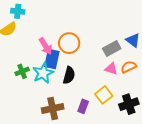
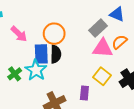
pink arrow: (46, 46) -> (19, 34), moved
pink triangle: (111, 69) -> (103, 48), size x1.5
black semicircle: (69, 75) -> (56, 54), moved

